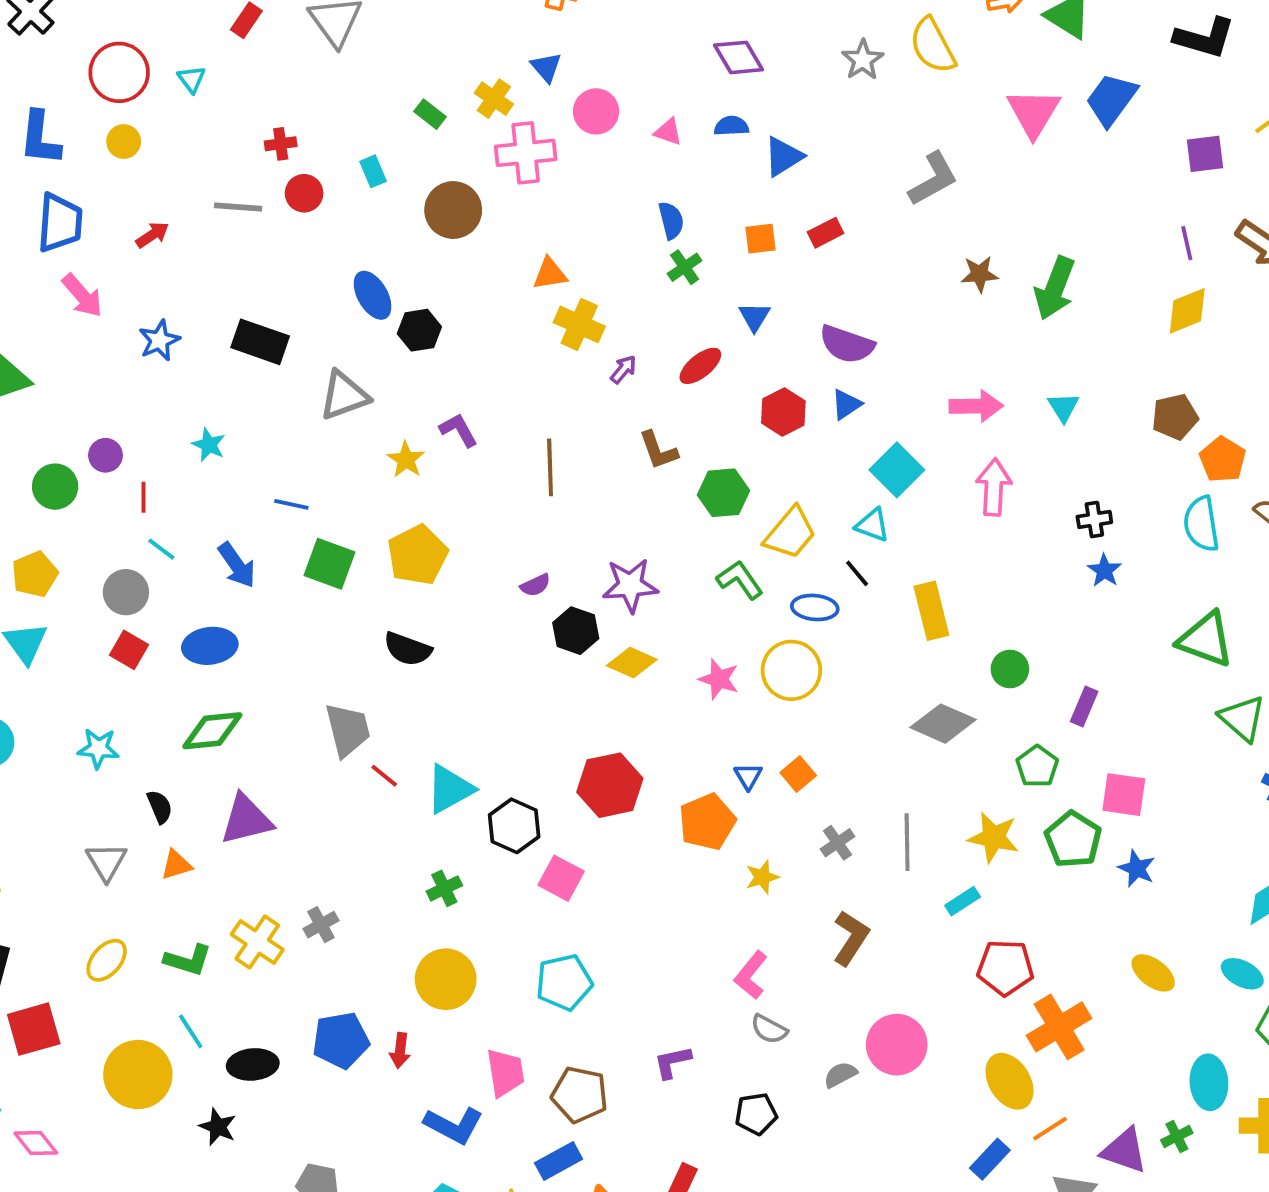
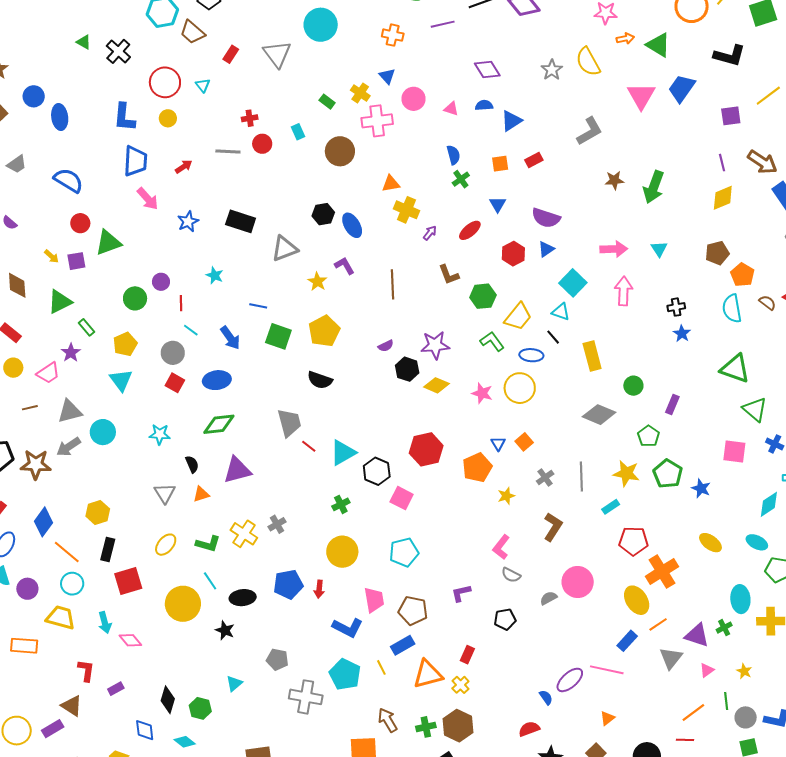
blue ellipse: (373, 295) -> (352, 225), moved
pink square: (1124, 795) -> (734, 452), moved

